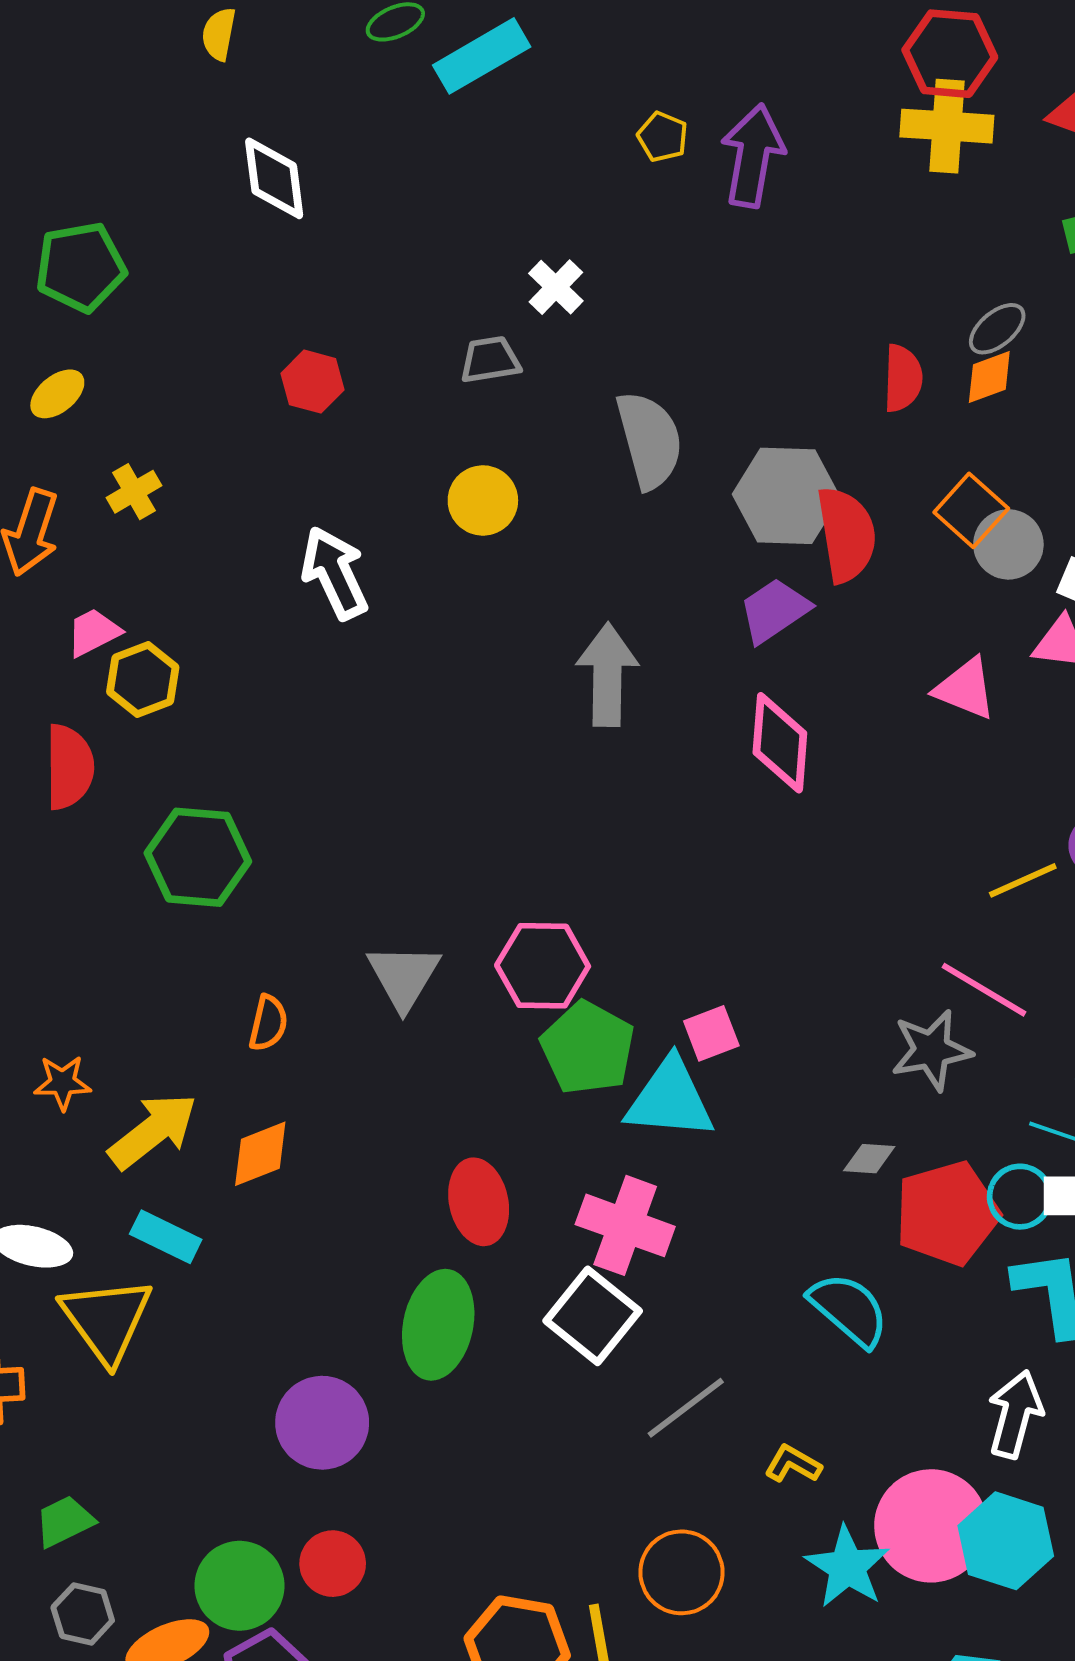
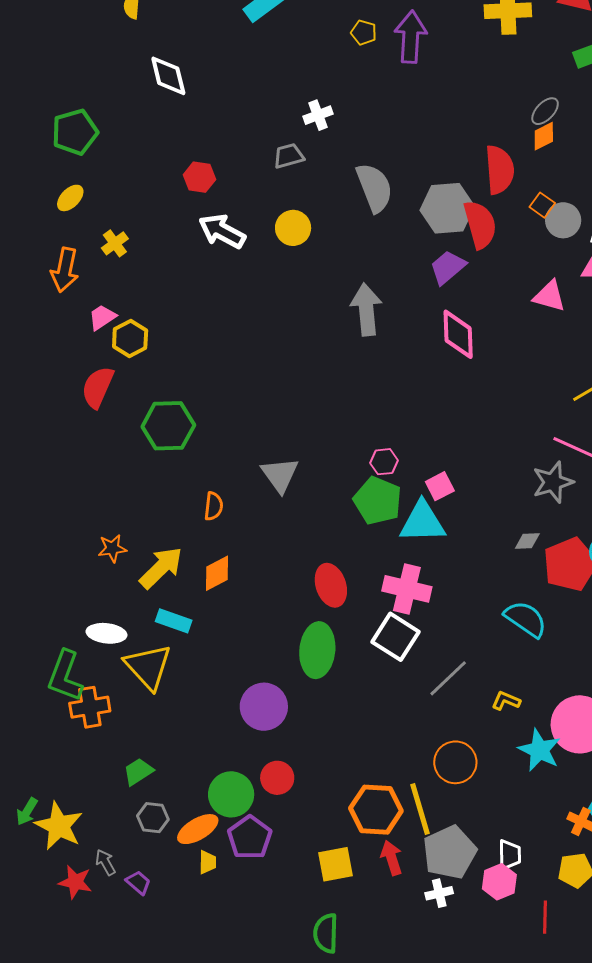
white cross: (556, 287) -> (318, 115), turned 32
red semicircle: (903, 378) -> (500, 170), moved, size x1.4
orange square: (971, 510) -> (542, 205), size x0.7
white arrow: (335, 573) -> (222, 231), moved, turned -30
red semicircle: (69, 767) -> (98, 387), turned -150
pink hexagon: (543, 966) -> (384, 462), moved, size x0.6

